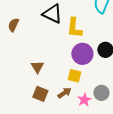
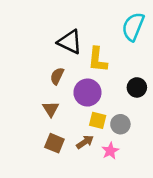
brown semicircle: (13, 25) -> (57, 76), moved
purple circle: (82, 54) -> (87, 93), moved
gray circle: (101, 93) -> (120, 124), moved

